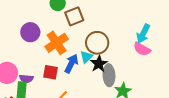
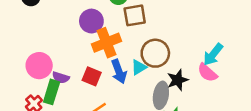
purple circle: (30, 32) -> (91, 21), moved
blue arrow: (71, 64) -> (119, 71), turned 120
black star: (99, 64) -> (178, 80), moved

